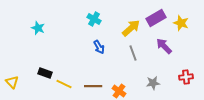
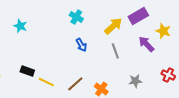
yellow star: (181, 23) -> (163, 31), moved
red cross: (186, 77) -> (168, 75), turned 32
brown line: (93, 86) -> (75, 84), turned -42

